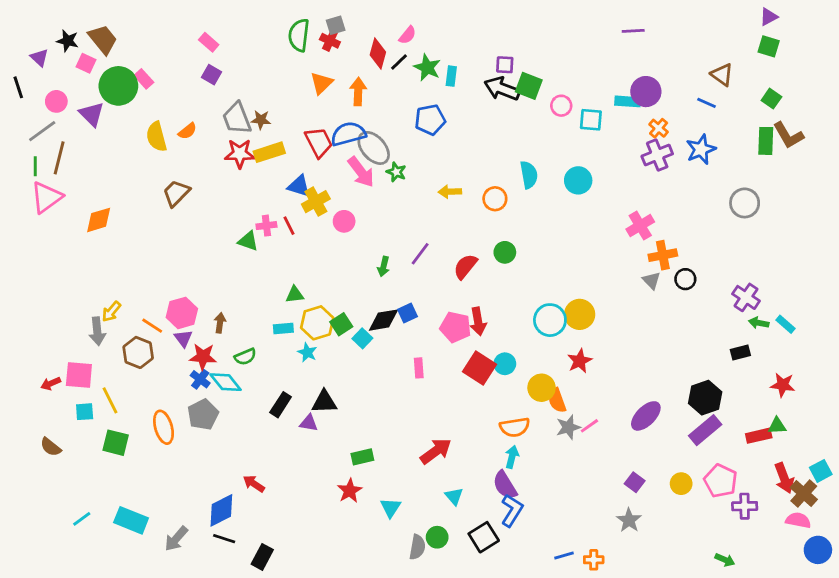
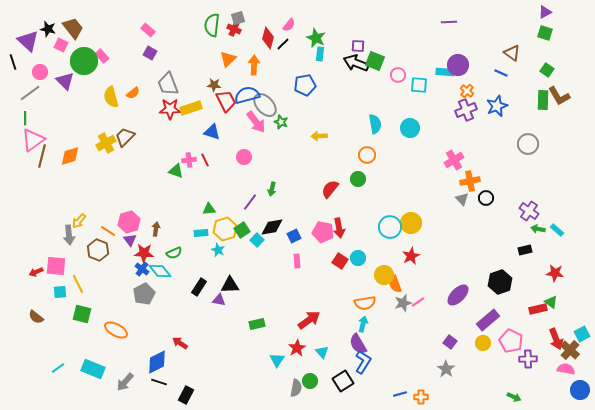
purple triangle: (39, 58) -> (28, 41), size x1.6
green star: (427, 68) -> (316, 38), moved
brown star: (261, 120) -> (214, 85), moved
brown line: (59, 158) -> (42, 156), moved
orange circle: (495, 199) -> (367, 155), moved
yellow cross: (316, 202) -> (106, 143), moved
purple line: (420, 254) -> (250, 202), moved
blue square: (408, 313) -> (294, 236), moved
red square: (479, 368) -> (340, 261), size x0.7
green triangle: (777, 426) -> (551, 302), turned 40
orange ellipse: (164, 427) -> (116, 330), moved, turned -45
purple rectangle: (705, 430) -> (488, 320), moved
red star: (350, 491) -> (297, 348), moved

